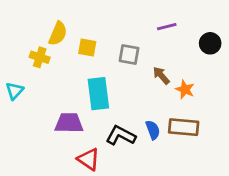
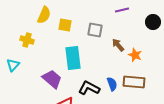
yellow cross: (40, 57) -> (27, 40), moved
cyan triangle: (15, 91) -> (13, 65), moved
purple trapezoid: (69, 123) -> (52, 79), turned 40

